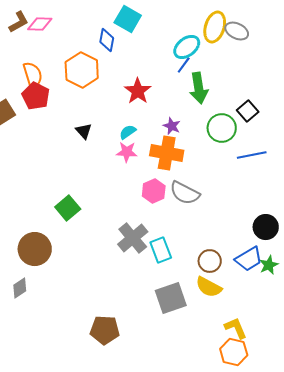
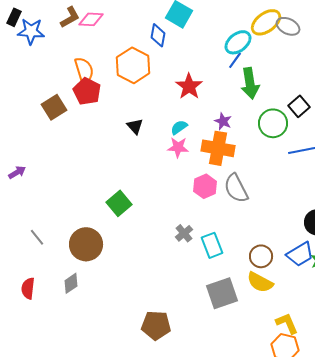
yellow ellipse: (215, 27) -> (266, 22), turned 36
gray semicircle: (185, 193) -> (236, 188), turned 36
gray cross: (133, 238) -> (184, 233), size x0.6

